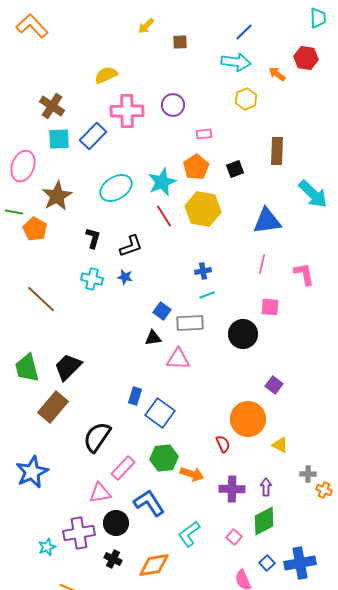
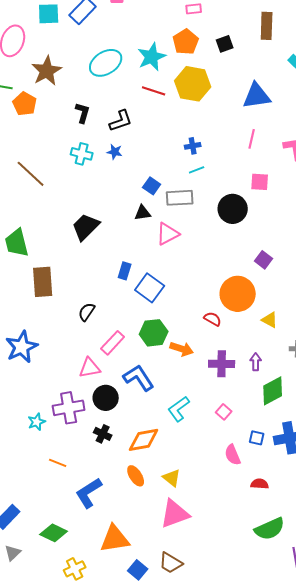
red line: (164, 216) -> (154, 91), turned -40
pink triangle: (178, 359) -> (168, 234), turned -30
black trapezoid: (68, 367) -> (86, 227), moved
brown rectangle: (53, 407) -> (43, 282), turned -44
black semicircle: (97, 437) -> (87, 312), size x0.6
red semicircle: (223, 444) -> (213, 319), turned -36
green diamond: (264, 521) -> (273, 391), moved
blue square: (267, 563) -> (257, 438), turned -35

